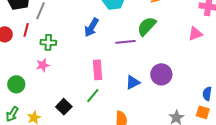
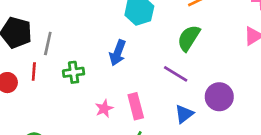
green cross: (48, 42) -> (74, 72), moved
purple line: (126, 42) -> (176, 74), moved, turned 48
pink star: (43, 65) -> (104, 109), moved

